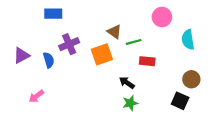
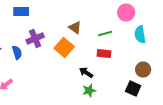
pink circle: (162, 17) -> (126, 13), moved
green line: (134, 42) -> (105, 34), moved
orange square: (102, 54) -> (64, 48), turned -30

